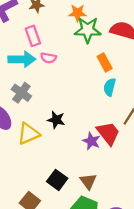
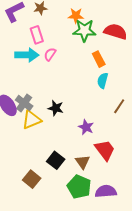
pink semicircle: (48, 58) -> (50, 54), turned 112
gray cross: (21, 93) -> (24, 103), moved
red trapezoid: (108, 133) -> (105, 150), moved

